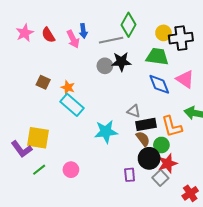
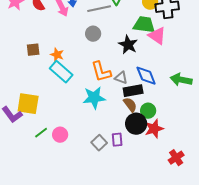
black star: (121, 62) -> (128, 45), moved, turned 30
pink triangle: (185, 79) -> (157, 36), moved
brown square: (43, 82) -> (33, 50), turned -32
blue diamond: (159, 84) -> (146, 76), moved
orange L-shape: (172, 126) -> (101, 72), moved
green line: (39, 170) -> (41, 133), moved
gray square: (160, 178) -> (99, 143), moved

